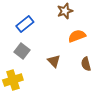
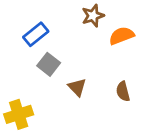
orange semicircle: (77, 36) -> (122, 36), moved
gray square: (22, 51) -> (49, 64), moved

